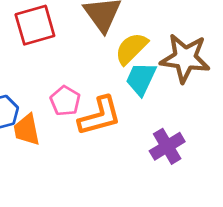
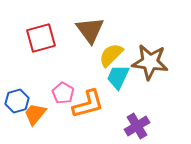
orange trapezoid: (27, 130) -> (35, 114), turned 50

